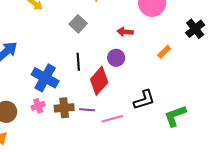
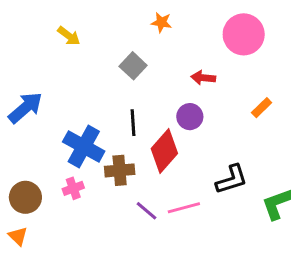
brown cross: (64, 108) -> (120, 170), moved
purple line: (87, 110) -> (146, 211), moved, turned 35

